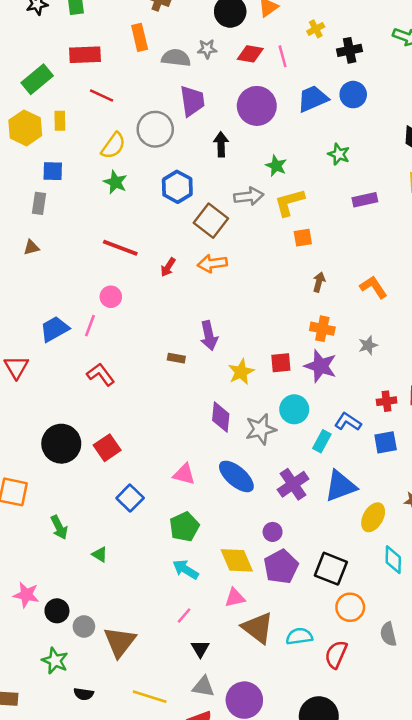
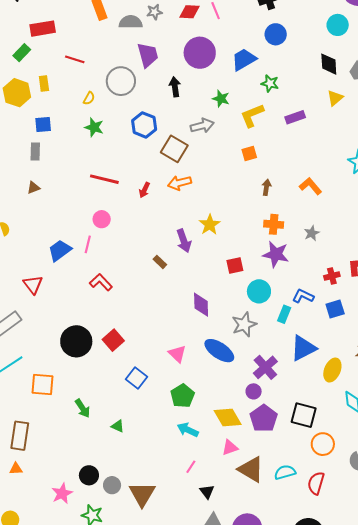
red rectangle: (85, 55) -> (43, 29), moved
green rectangle: (37, 79) -> (22, 53), size x0.7
blue trapezoid: (313, 99) -> (244, 59), moved
yellow semicircle: (113, 146) -> (89, 98), size x0.6
yellow L-shape: (289, 202) -> (252, 115), moved
brown rectangle: (176, 358) -> (160, 262), turned 40
red square: (281, 363) -> (235, 266), moved
yellow star: (241, 372) -> (210, 225), moved
gray star: (261, 429) -> (244, 324), moved
pink triangle: (184, 474) -> (177, 354), turned 36
purple cross: (293, 484) -> (265, 367), moved
pink star: (26, 595) -> (62, 493), moved, turned -30

